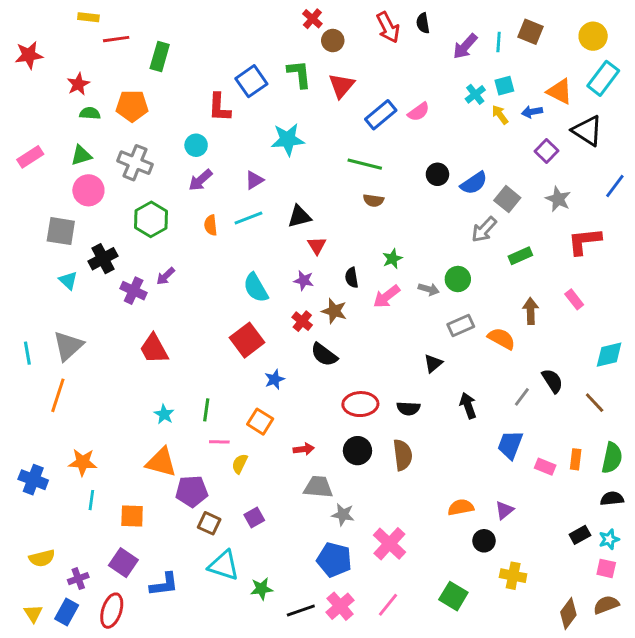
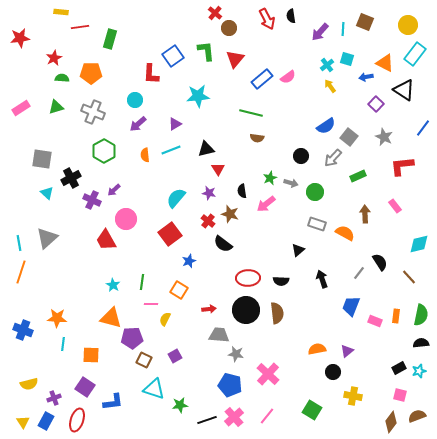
cyan square: (504, 86) -> (347, 59), turned 32
yellow arrow: (500, 115) -> (330, 86), moved
black circle: (437, 174) -> (301, 156), moved
pink circle: (88, 190) -> (126, 219), moved
cyan semicircle: (256, 288) -> (176, 198), turned 70
gray arrow: (429, 289) -> (291, 183), moved
gray rectangle: (461, 326) -> (317, 224), turned 42
orange line: (58, 395) -> (21, 272), moved
black circle: (357, 451) -> (246, 310), size x1.4
pink square: (606, 568) -> (400, 395), moved

